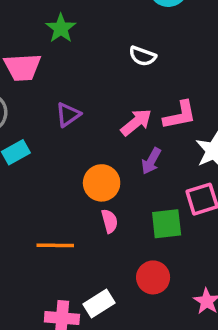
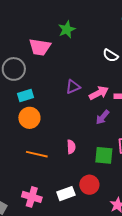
purple triangle: (68, 115) -> (73, 87), moved
orange circle: (102, 183) -> (29, 118), moved
white rectangle: (99, 303) -> (66, 194), moved

